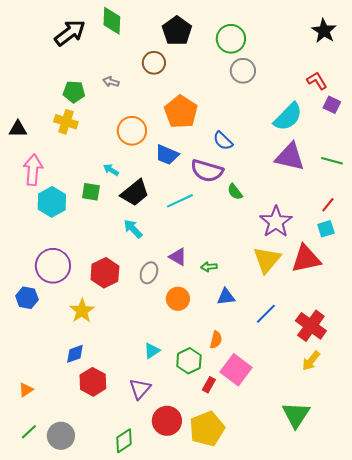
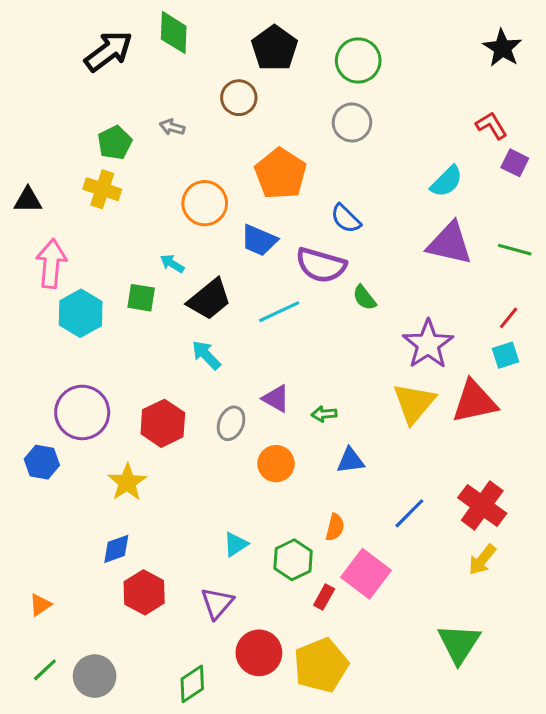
gray circle: (243, 71) -> (352, 123), moved
green pentagon: (74, 92) -> (115, 143), turned -30
cyan semicircle: (288, 117) -> (447, 181), size x0.7
blue line: (266, 314) -> (409, 513), moved

